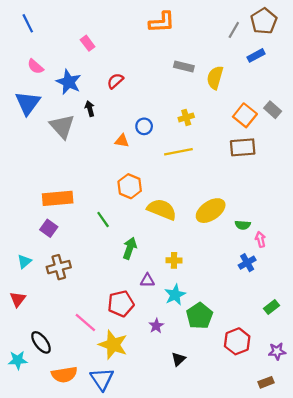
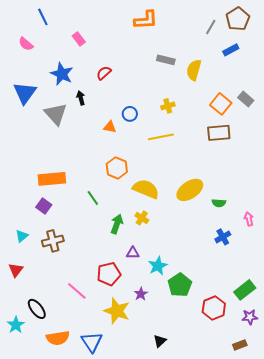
blue line: (28, 23) -> (43, 17), moved
pink semicircle: (35, 66) -> (26, 44), moved
pink arrow: (260, 239) -> (249, 219), moved
yellow cross: (174, 260) -> (142, 218), moved, turned 32
green rectangle: (272, 307) -> (245, 290), moved, size x1.5
yellow star: (113, 345) -> (117, 311), moved
black triangle: (178, 359) -> (160, 341), moved
cyan star: (18, 360) -> (16, 325), turned -30

